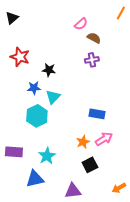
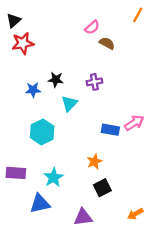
red star: (20, 57) -> (23, 43), moved, turned -30
purple cross: (92, 60) -> (94, 82), moved
blue star: (34, 88) -> (33, 90), moved
cyan triangle: (53, 97) -> (69, 104), moved
pink arrow: (104, 139) -> (134, 123), moved

